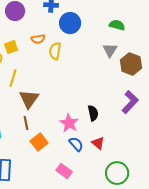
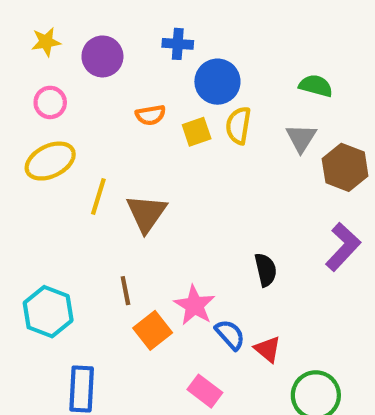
yellow square: (11, 47) -> (197, 132), moved
yellow semicircle: (55, 51) -> (238, 125), moved
brown triangle: (29, 99) -> (146, 213), moved
pink star: (69, 123) -> (194, 305), moved
red triangle: (98, 143) -> (268, 349), moved

